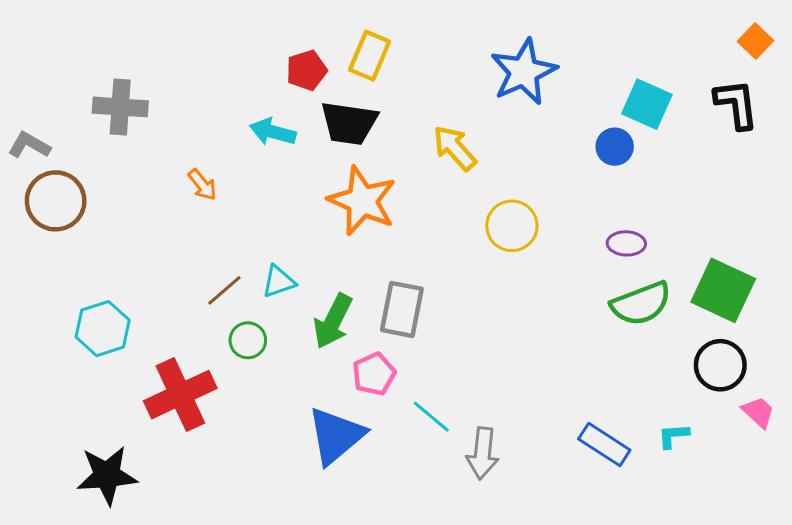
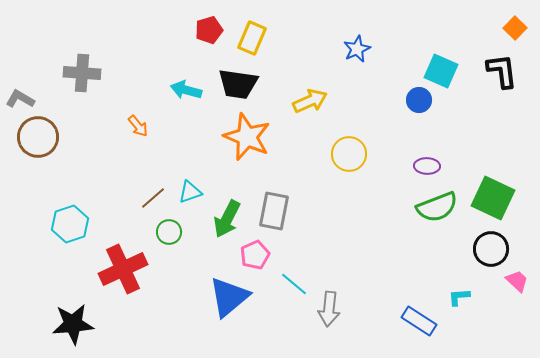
red pentagon: (307, 70) -> (209, 30), moved
blue star: (524, 72) -> (357, 49), size x0.6
yellow arrow: (455, 148) -> (310, 101), turned 108
blue rectangle: (604, 444) -> (419, 321), moved

